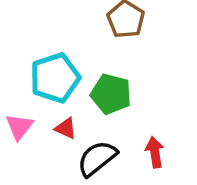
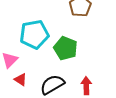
red triangle: (66, 128) -> (21, 80), moved

